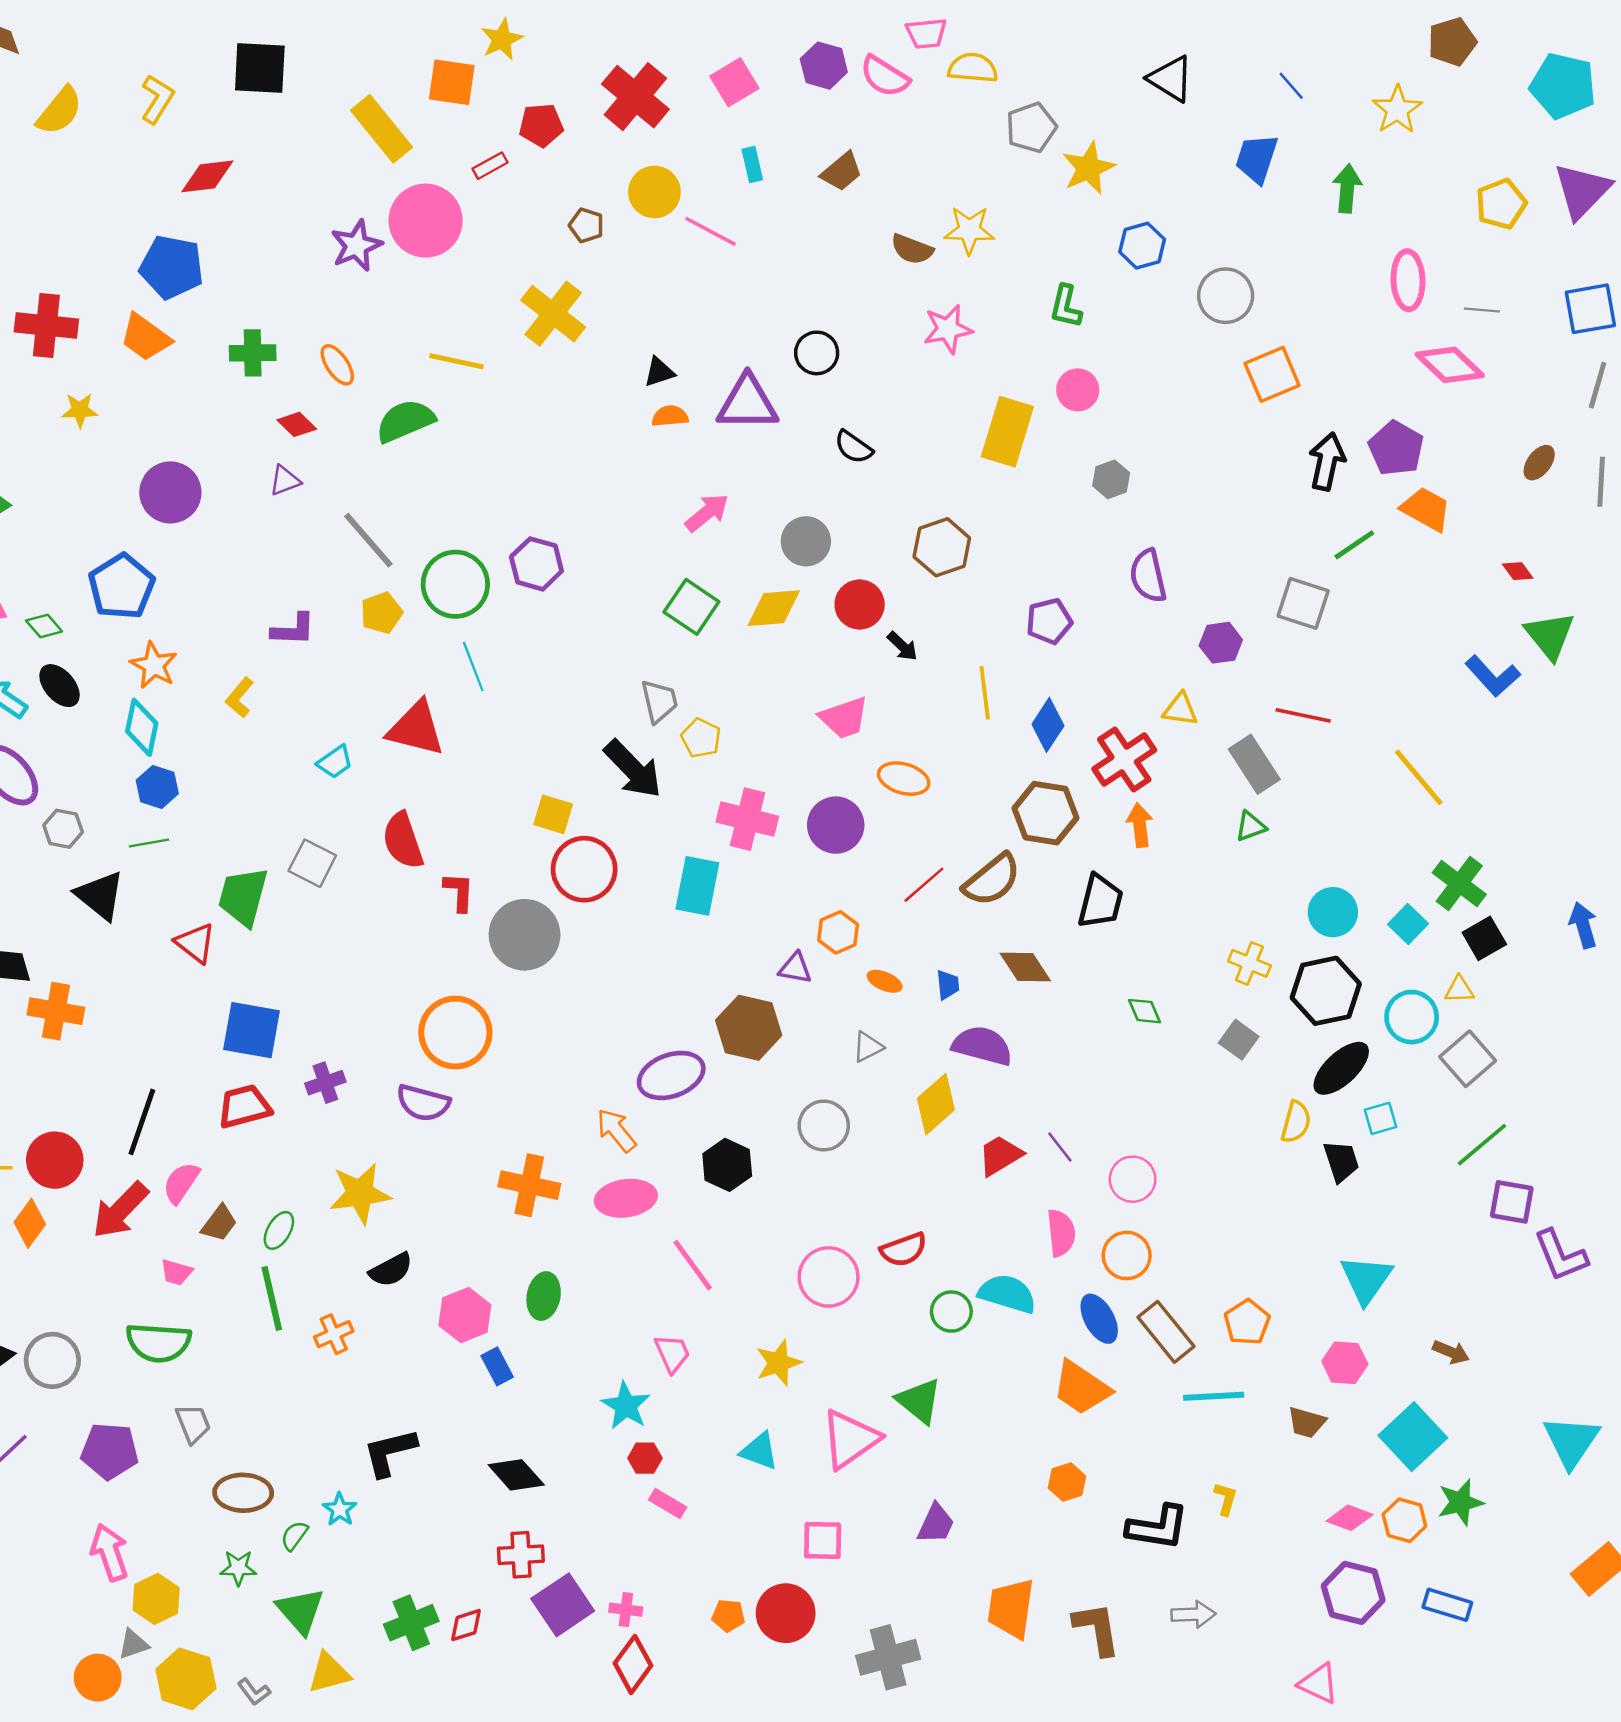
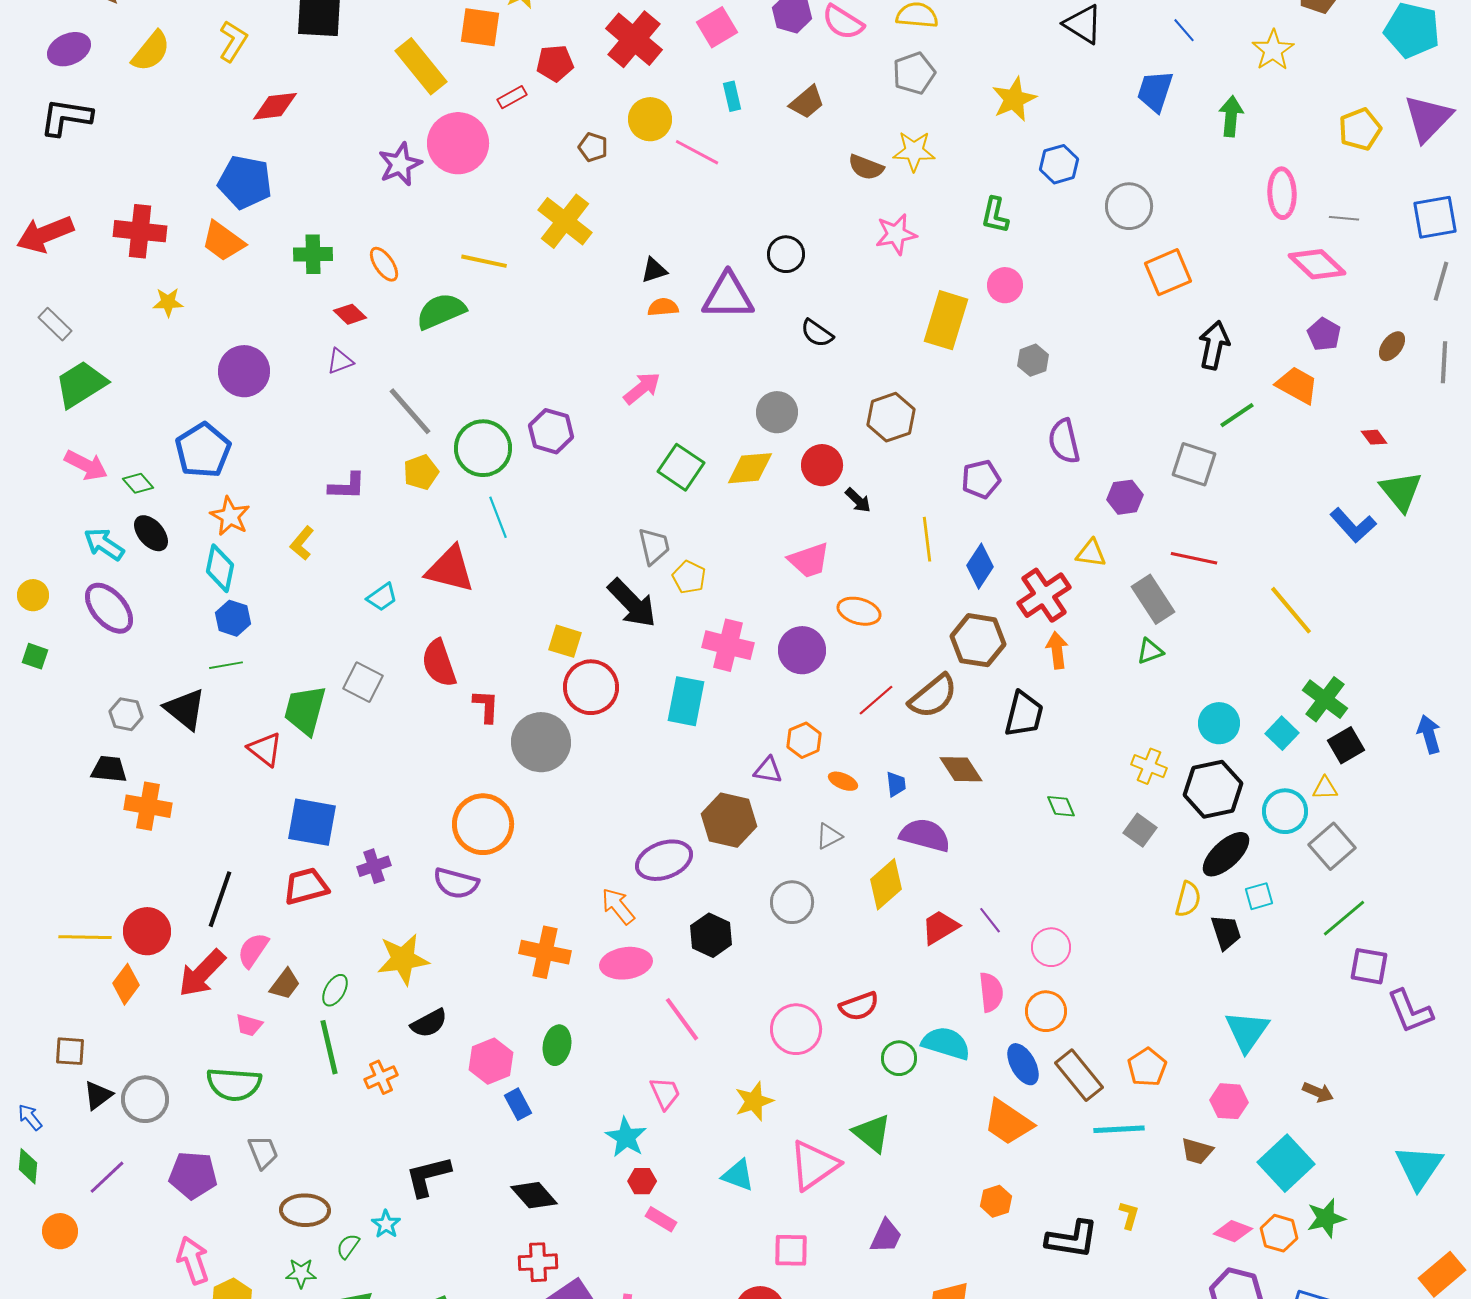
gray pentagon: (1031, 128) -> (914, 73), moved
purple pentagon: (1396, 448) -> (1324, 334), moved, size x0.7
pink arrow: (707, 513) -> (642, 388), moved
gray hexagon: (63, 829) -> (126, 714), moved

